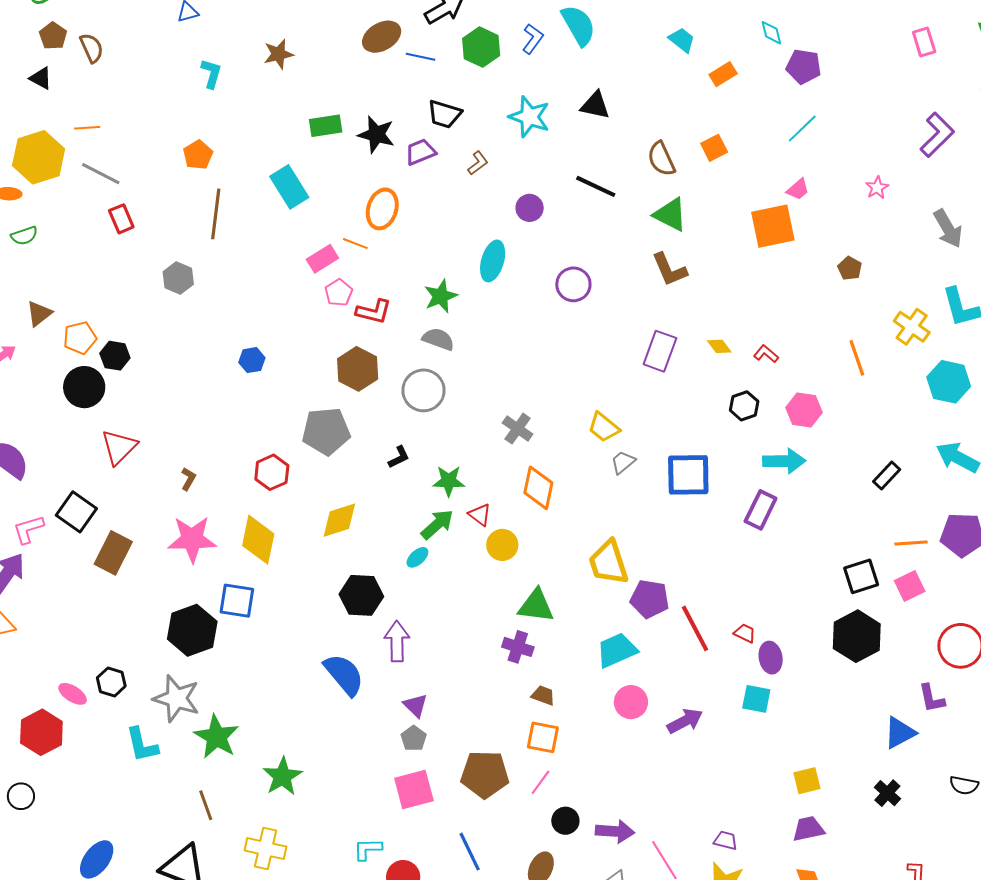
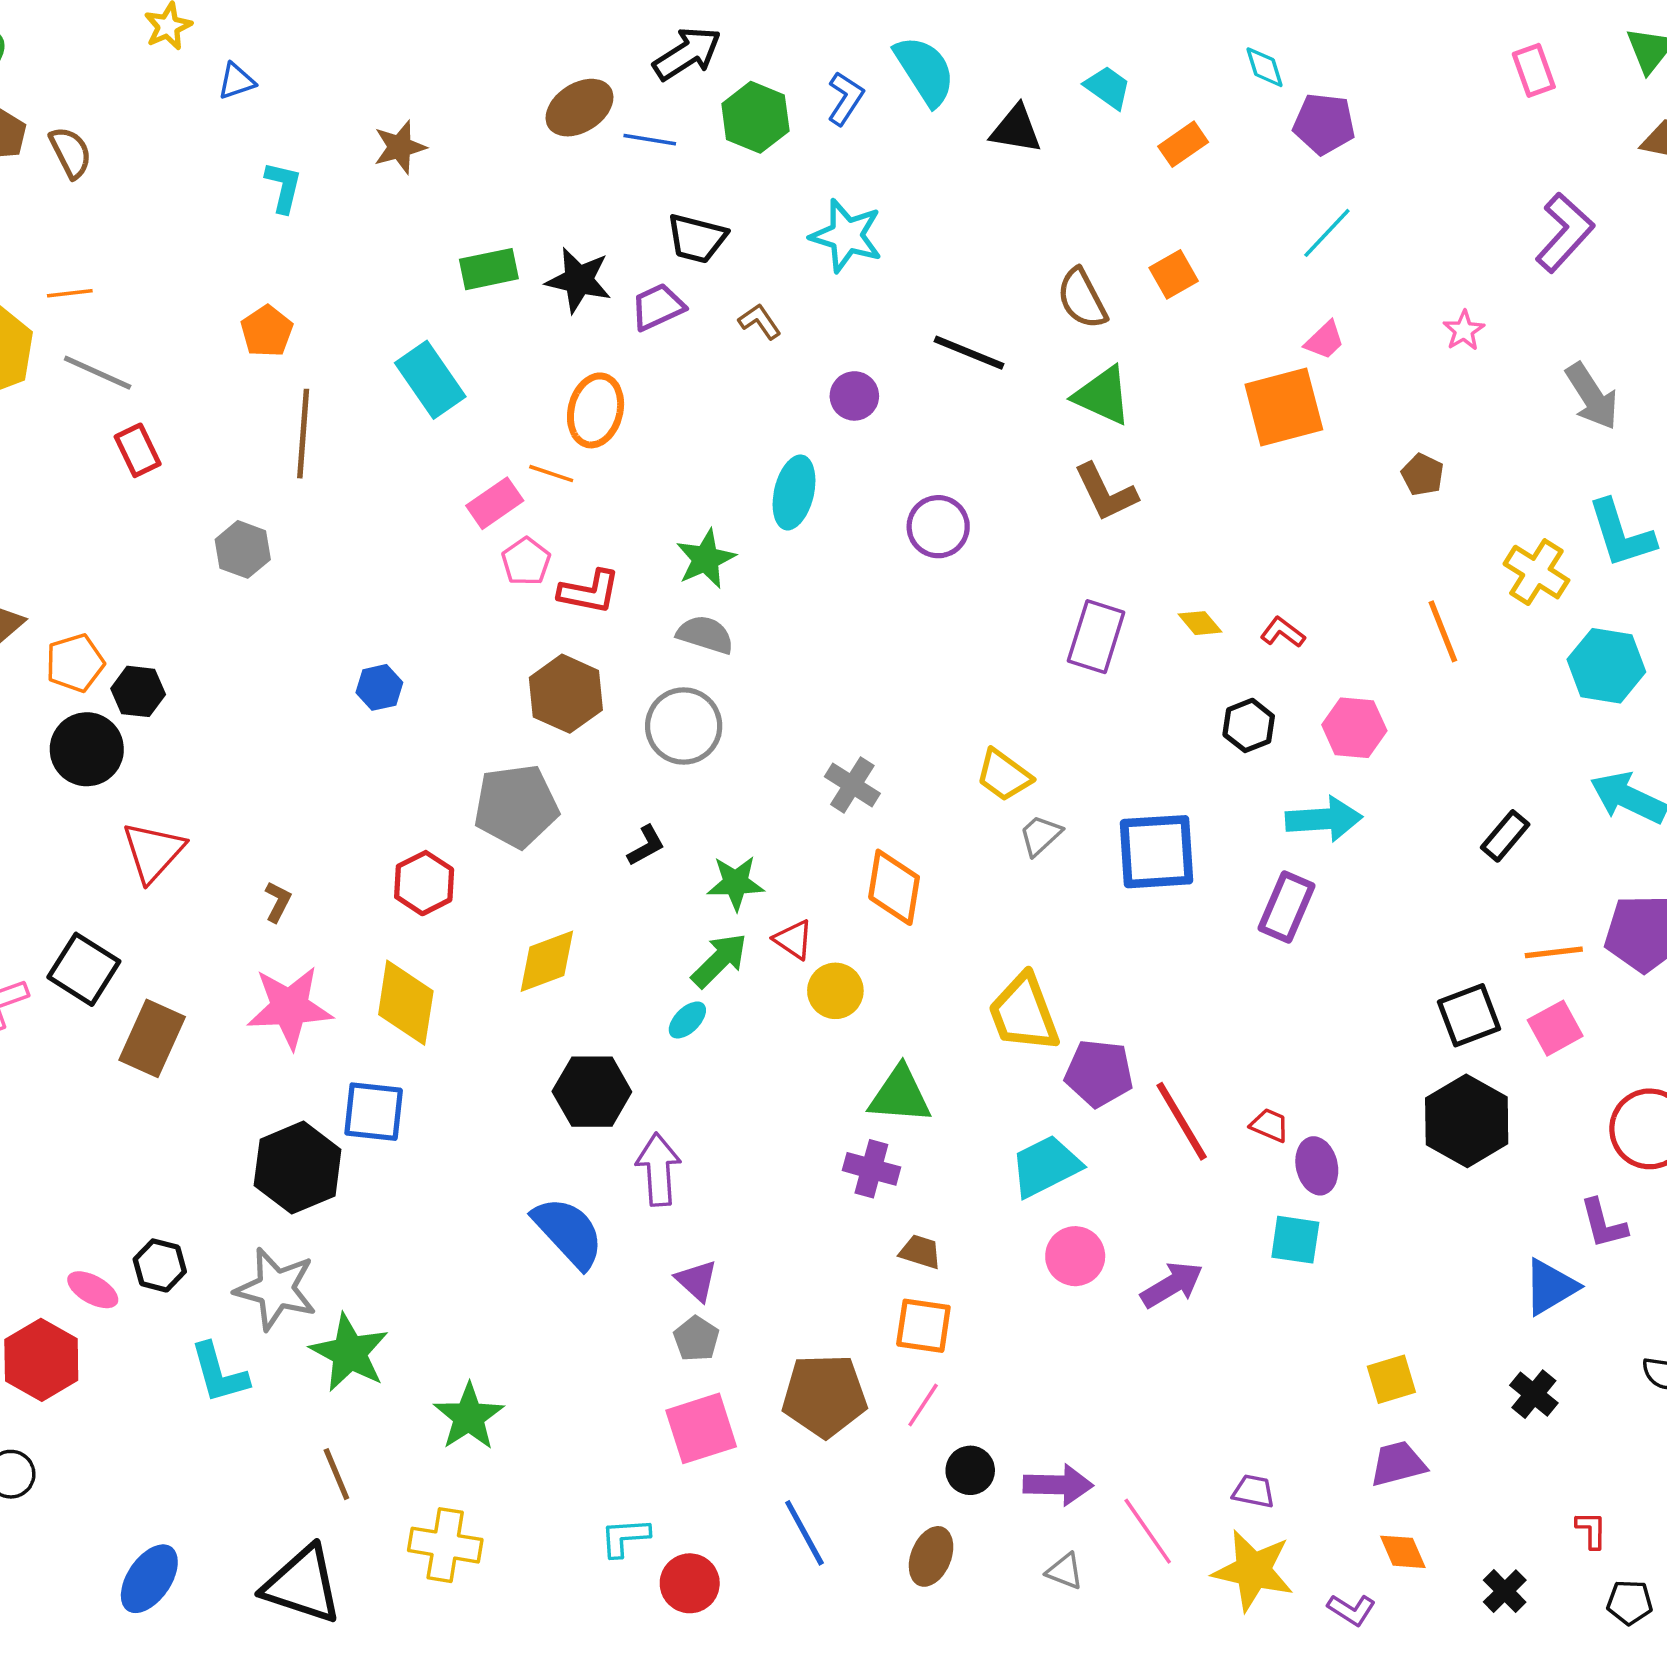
black triangle: (595, 105) -> (1016, 129), moved
brown L-shape: (478, 163) -> (760, 322), turned -85

